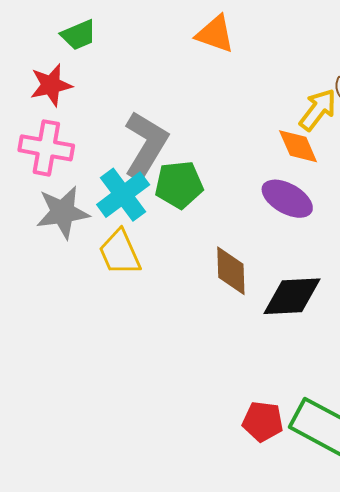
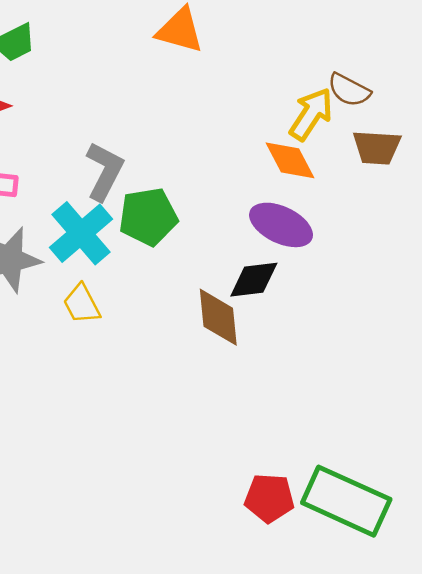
gray L-shape: (146, 145) -> (105, 171), size x0.7
yellow trapezoid: (120, 253) -> (82, 304), size x0.7
black diamond: (292, 296) -> (254, 280), moved, size x0.7

